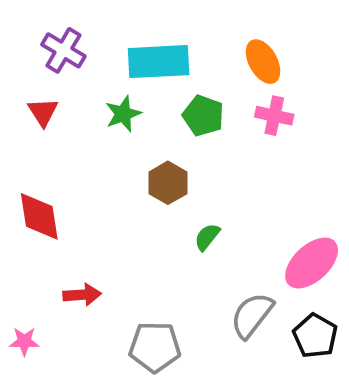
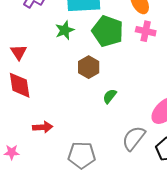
red triangle: (43, 112) -> (19, 52), moved
green pentagon: (203, 116) -> (108, 31), size x1.4

